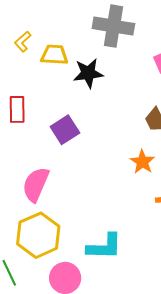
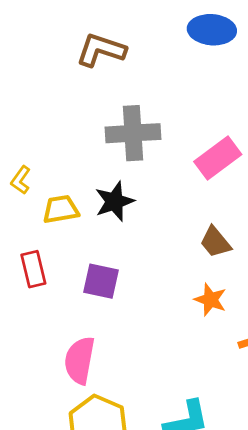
yellow trapezoid: (54, 55) -> (61, 209), moved
purple square: (65, 130) -> (101, 281), turned -32

